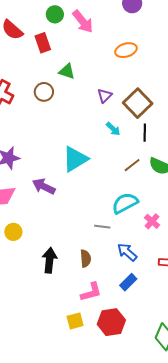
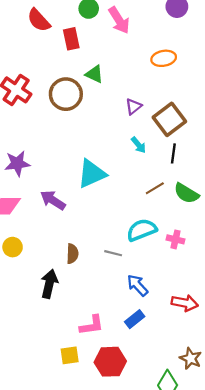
brown circle: (44, 92) -> (66, 94), size x1.5
pink cross: (152, 221) -> (176, 239), moved, turned -35
brown semicircle: (86, 258) -> (72, 254), moved

